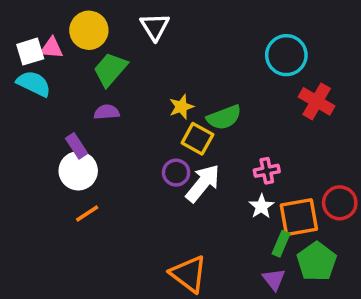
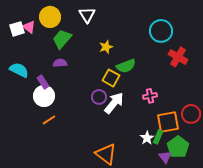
pink triangle: (52, 48) -> (29, 27), turned 32
cyan semicircle: (34, 84) -> (19, 70), moved
yellow star: (181, 107) -> (106, 47), moved
white star: (261, 206) -> (147, 138), moved
purple triangle: (274, 279) -> (165, 157), moved

